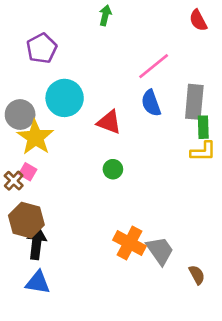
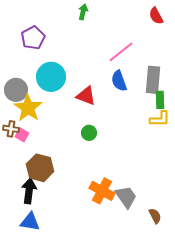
brown cross: (14, 181) -> (11, 129), moved, turned -35
brown hexagon: (26, 220) -> (40, 168), moved

